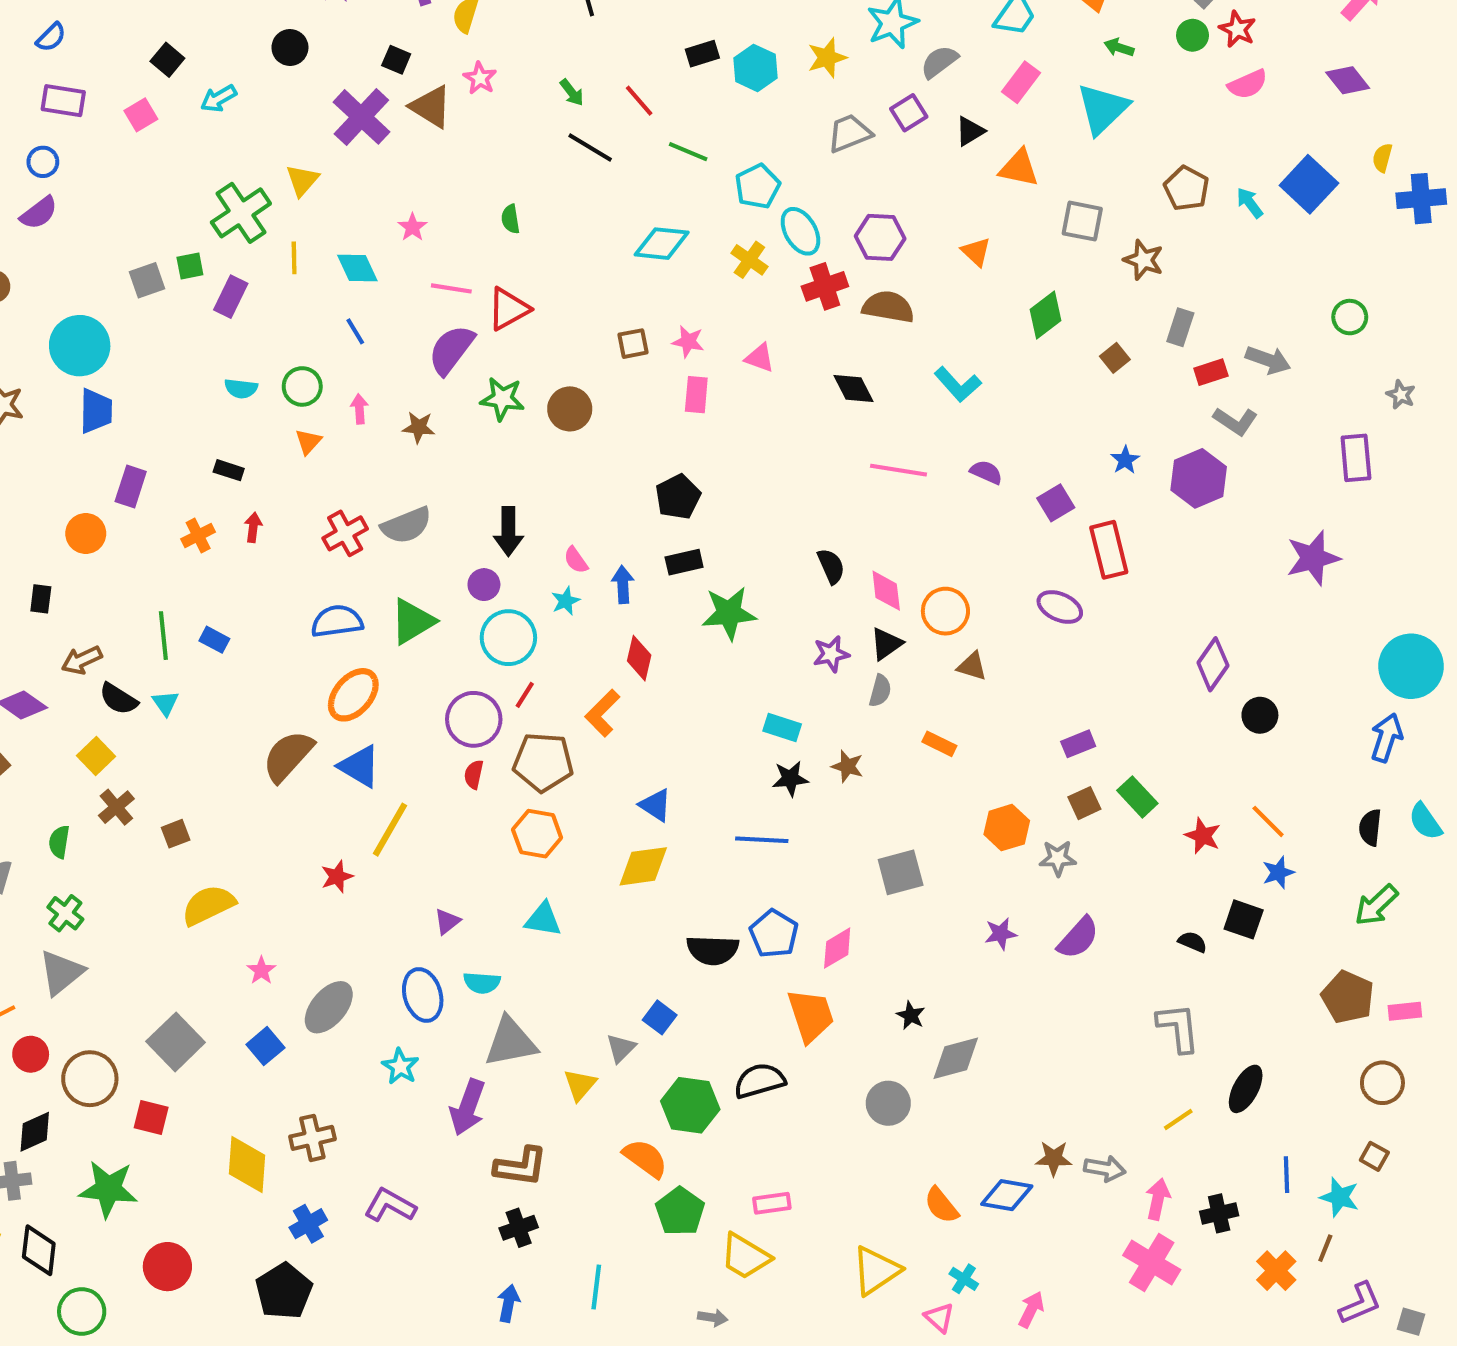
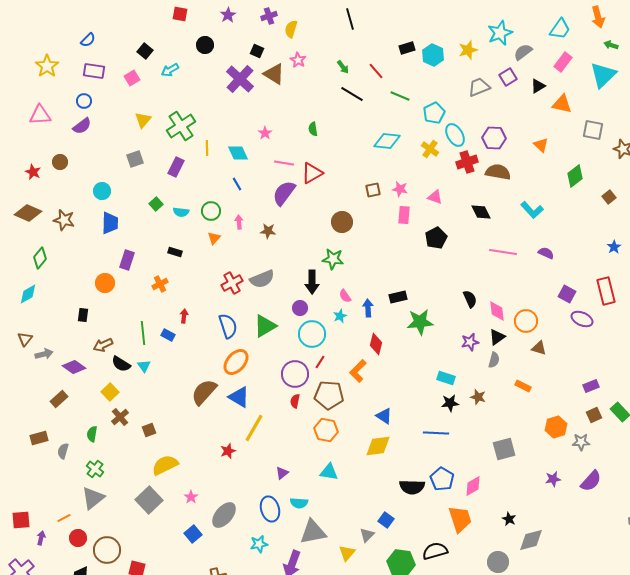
yellow triangle: (302, 180) -> (143, 120), moved
green square: (190, 266) -> (156, 204), moved, turned -32
cyan circle: (80, 346) -> (102, 191), size x0.6
green star: (502, 399) -> (333, 259), moved
black pentagon: (678, 497) -> (436, 238), moved
purple square: (1056, 503) -> (567, 294), moved, turned -30
red arrow: (253, 527) -> (184, 316), moved
blue semicircle: (337, 621) -> (228, 326), turned 80
gray square: (176, 1042) -> (149, 500), moved
cyan star: (400, 1066) -> (259, 544), turned 30

